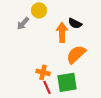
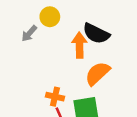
black semicircle: (75, 23) -> (96, 33), size x1.5

